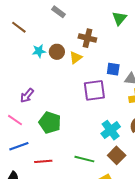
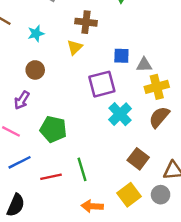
cyan star: (39, 51) -> (36, 33), moved
brown circle: (57, 52) -> (35, 70), moved
cyan cross: (111, 130) -> (120, 114), moved
green line: (84, 159) -> (82, 169), moved, turned 66

